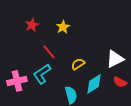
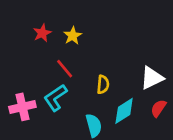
yellow star: (63, 27) -> (73, 36), moved
yellow semicircle: (78, 64) -> (103, 84), turned 128
red semicircle: (120, 82) -> (158, 108), turned 96

